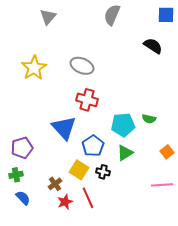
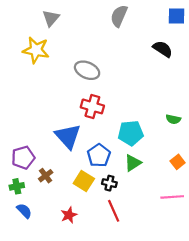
yellow star: (34, 68) -> (36, 50), moved, turned -30
green semicircle: (149, 119) -> (173, 119), moved
brown cross: (55, 184) -> (46, 176), moved
red line: (88, 198) -> (114, 211), moved

